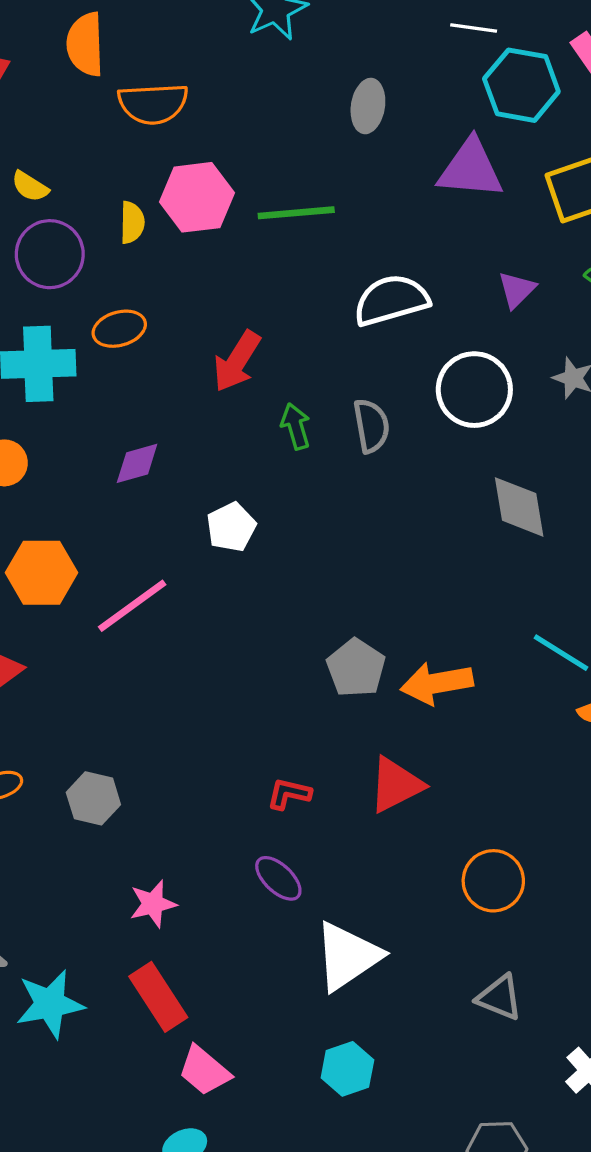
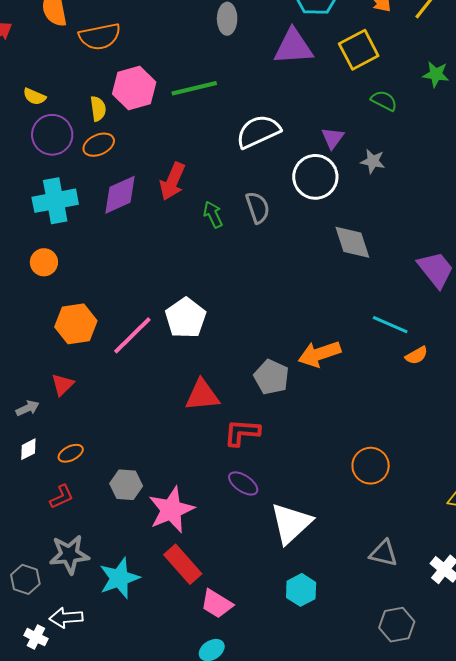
purple triangle: (517, 290) -> (333, 138), moved
orange ellipse: (119, 329) -> (99, 145), moved
purple diamond: (137, 463) -> (120, 195), moved, size x1.4
white pentagon: (231, 527) -> (186, 318), moved, size x1.4
gray pentagon: (356, 668) -> (271, 377), moved
red triangle: (396, 785) -> (202, 395), moved, turned 30
red L-shape: (289, 794) -> (242, 432), size x1.4
gray hexagon: (93, 798) -> (126, 485), moved
pink star: (153, 904) -> (171, 510), size x1.6
gray triangle: (500, 997) -> (384, 553), moved

